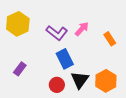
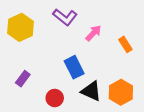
purple L-shape: (57, 33) -> (65, 17), moved
black triangle: (80, 80) -> (91, 91), turned -42
red circle: (57, 85) -> (55, 98), moved

